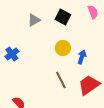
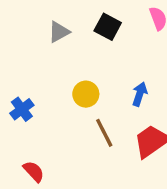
yellow circle: (63, 48) -> (86, 94), moved
blue cross: (12, 54) -> (22, 109), moved

